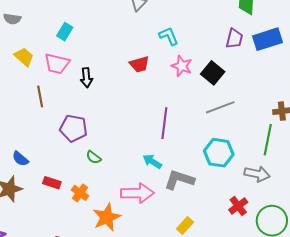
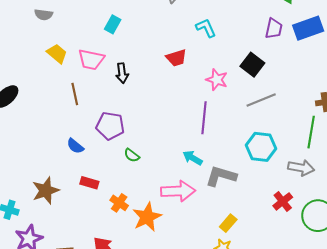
cyan rectangle: (65, 32) -> (113, 24), moved
pink star: (182, 66) -> (217, 80), moved
blue semicircle: (20, 159) -> (75, 146), moved
orange cross: (80, 193) -> (119, 203), moved

